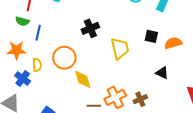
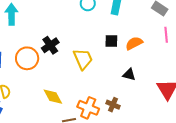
orange circle: (64, 58) -> (27, 58), moved
orange cross: (115, 97) -> (88, 108), turned -30
brown cross: (140, 99) -> (113, 105), turned -32

